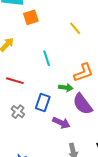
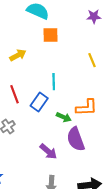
red line: (15, 81) -> (14, 94), turned 36
blue rectangle: (43, 102) -> (39, 102), moved

